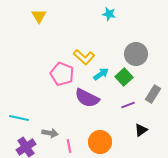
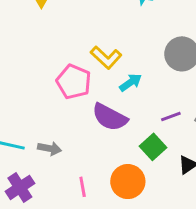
green square: (124, 77) -> (153, 147), moved
purple line: (128, 105) -> (171, 116), moved
gray arrow: (50, 133) -> (50, 148), moved

